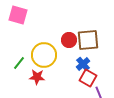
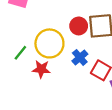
blue cross: (83, 64) -> (80, 57), moved

